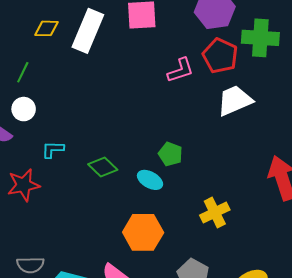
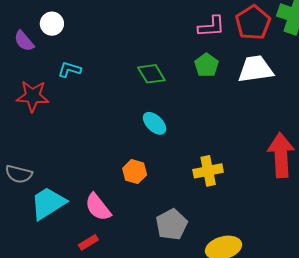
green pentagon: (170, 154) -> (207, 65), moved
green diamond: (103, 167) -> (151, 74), moved
orange hexagon: (143, 232) -> (135, 172), size x0.6

